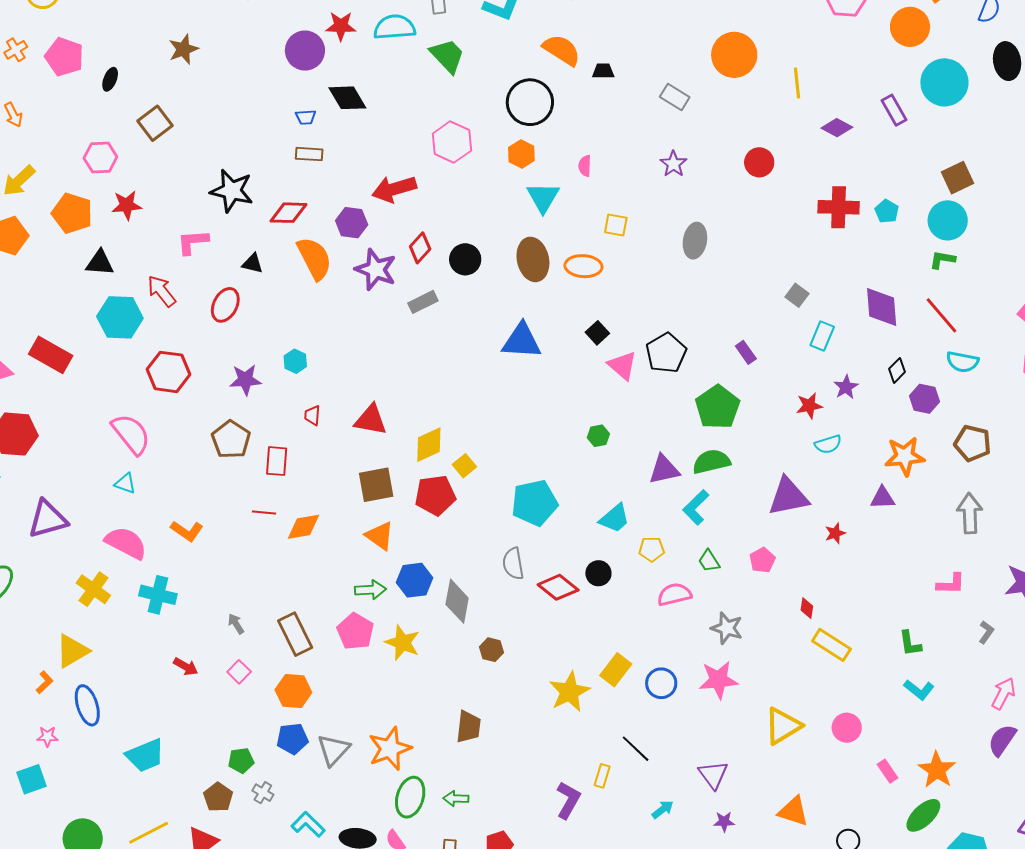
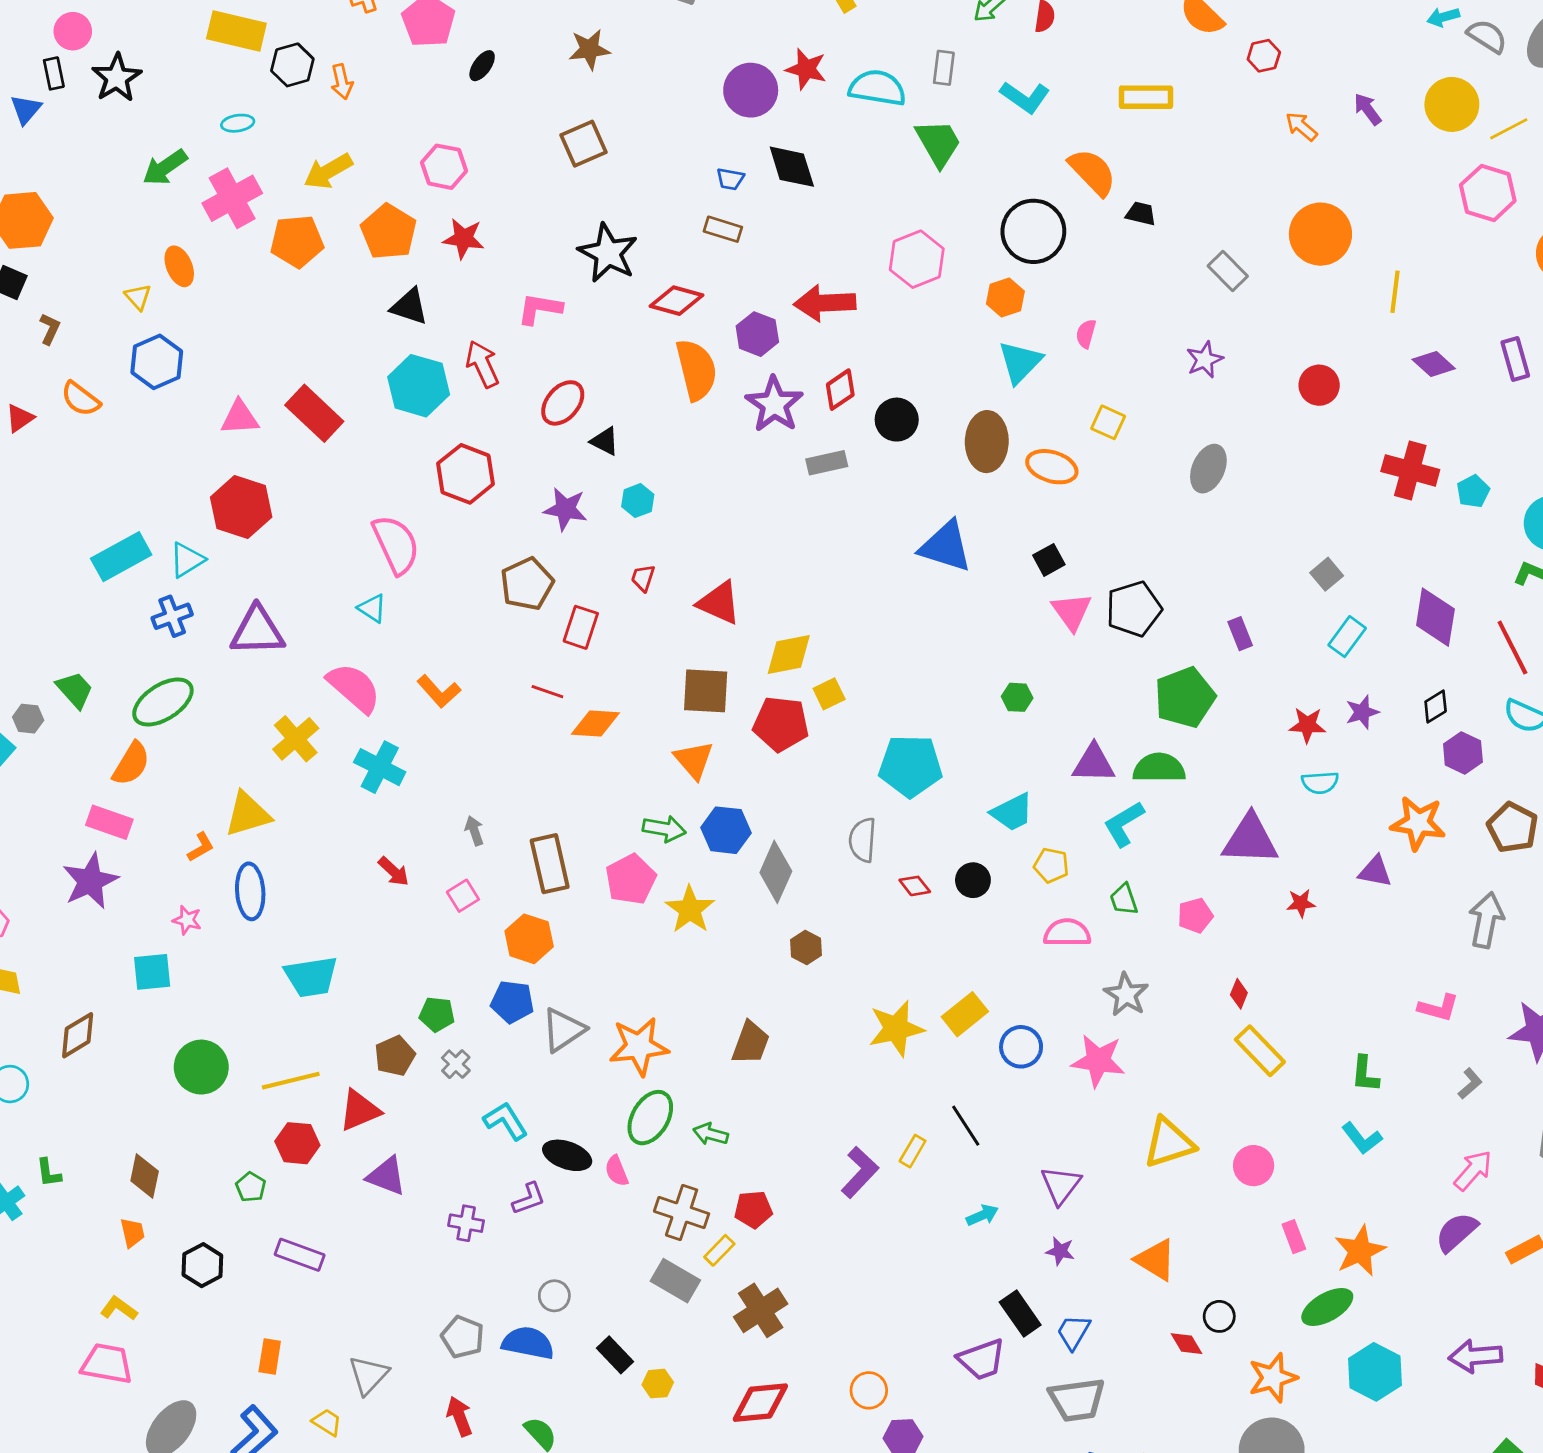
brown square: (155, 123) -> (584, 144), moved
black triangle: (253, 263) -> (605, 441), moved
red diamond: (558, 587) -> (915, 886), size x0.6

